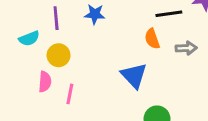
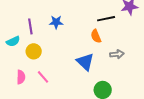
gray arrow: (186, 48) -> (117, 54), moved
pink semicircle: (45, 82) -> (21, 77), moved
pink line: (70, 94) -> (43, 77), turned -48

